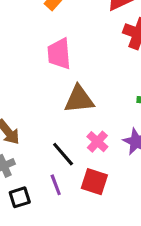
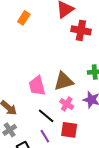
pink trapezoid: (59, 54) -> (37, 86), moved
brown triangle: (79, 99) -> (64, 81), moved

